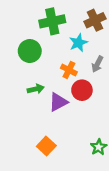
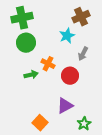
green cross: (52, 21) -> (22, 18), moved
orange cross: (69, 70) -> (48, 64), moved
purple triangle: (58, 102) -> (65, 106), moved

